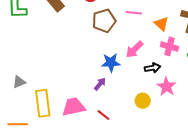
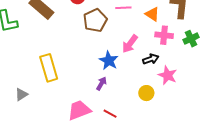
blue star: (111, 63) -> (109, 61), turned -30
yellow rectangle: (43, 103) -> (49, 68), moved

